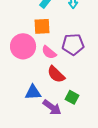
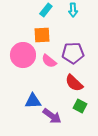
red semicircle: (56, 74) -> (74, 83), moved
green square: (72, 97) -> (80, 106), moved

